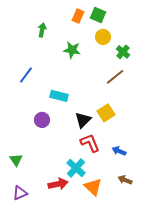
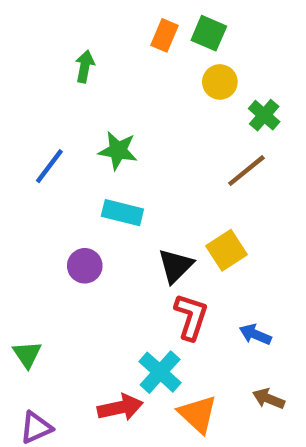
green star: (72, 50) -> (118, 151), moved
red L-shape: (90, 143) -> (191, 317), turned 40

